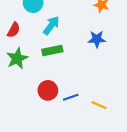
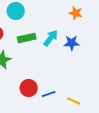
cyan arrow: (51, 25) -> (51, 38), moved
green rectangle: (52, 50) -> (27, 38), moved

